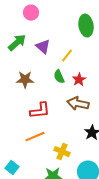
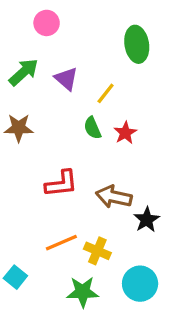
brown star: (25, 80) -> (19, 128), moved
brown arrow: (78, 104) -> (114, 197), moved
orange line: (35, 137) -> (61, 243), moved

